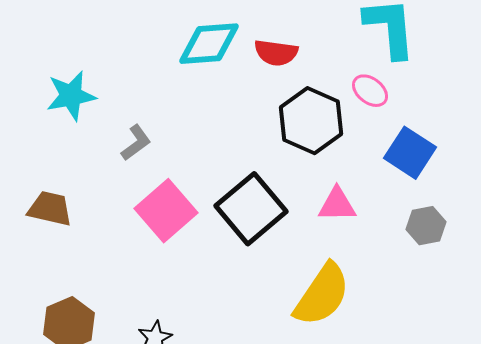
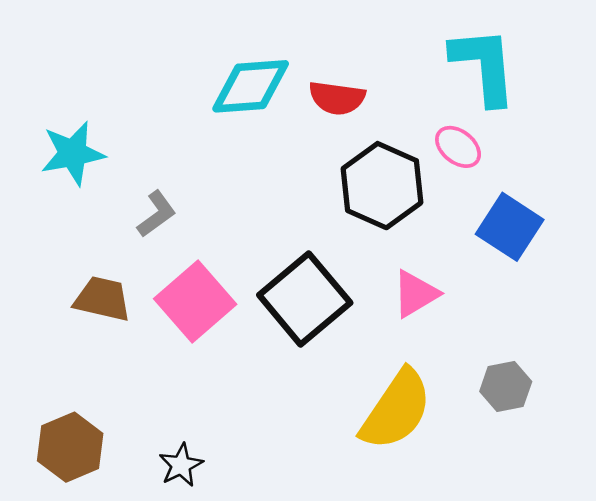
pink triangle: (337, 205) -> (416, 294), turned -30
brown trapezoid: (50, 209) -> (102, 299), moved
gray hexagon: (426, 226) -> (506, 387), moved

